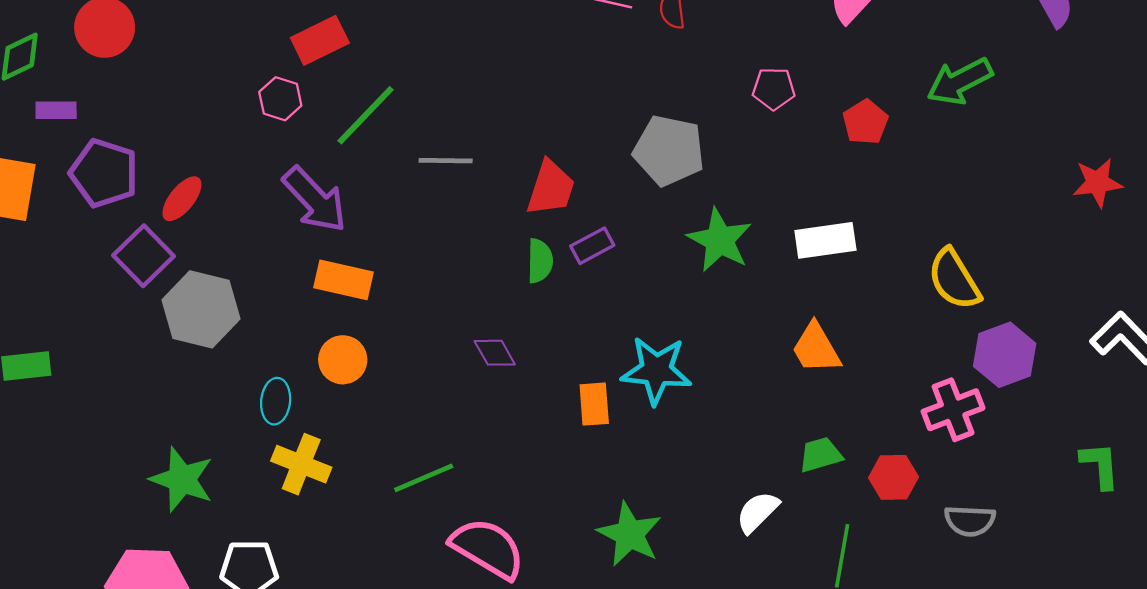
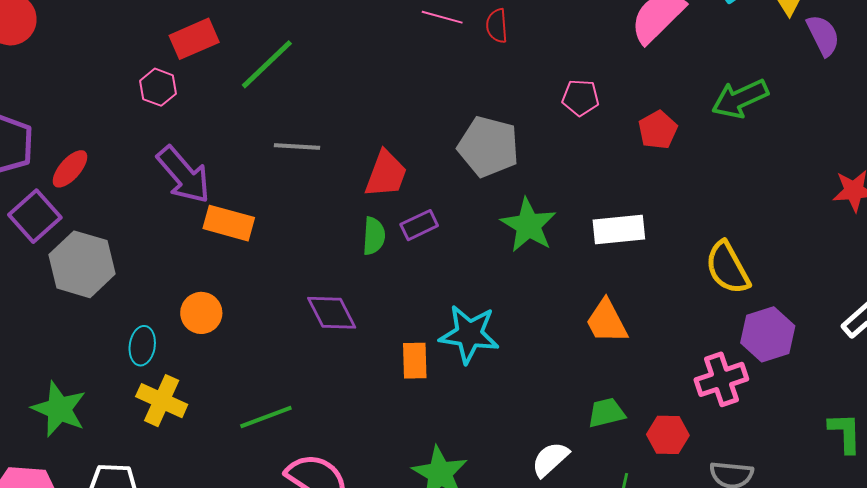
green line: (366, 115) -> (267, 64), moved
orange rectangle: (343, 280) -> (229, 223), moved
purple diamond: (495, 353) -> (332, 313), size x1.4

